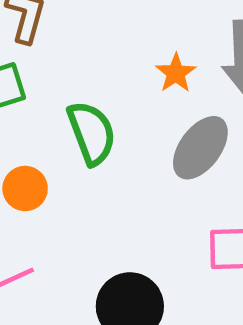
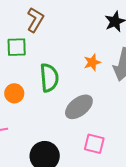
gray ellipse: (200, 148) -> (79, 107), moved

